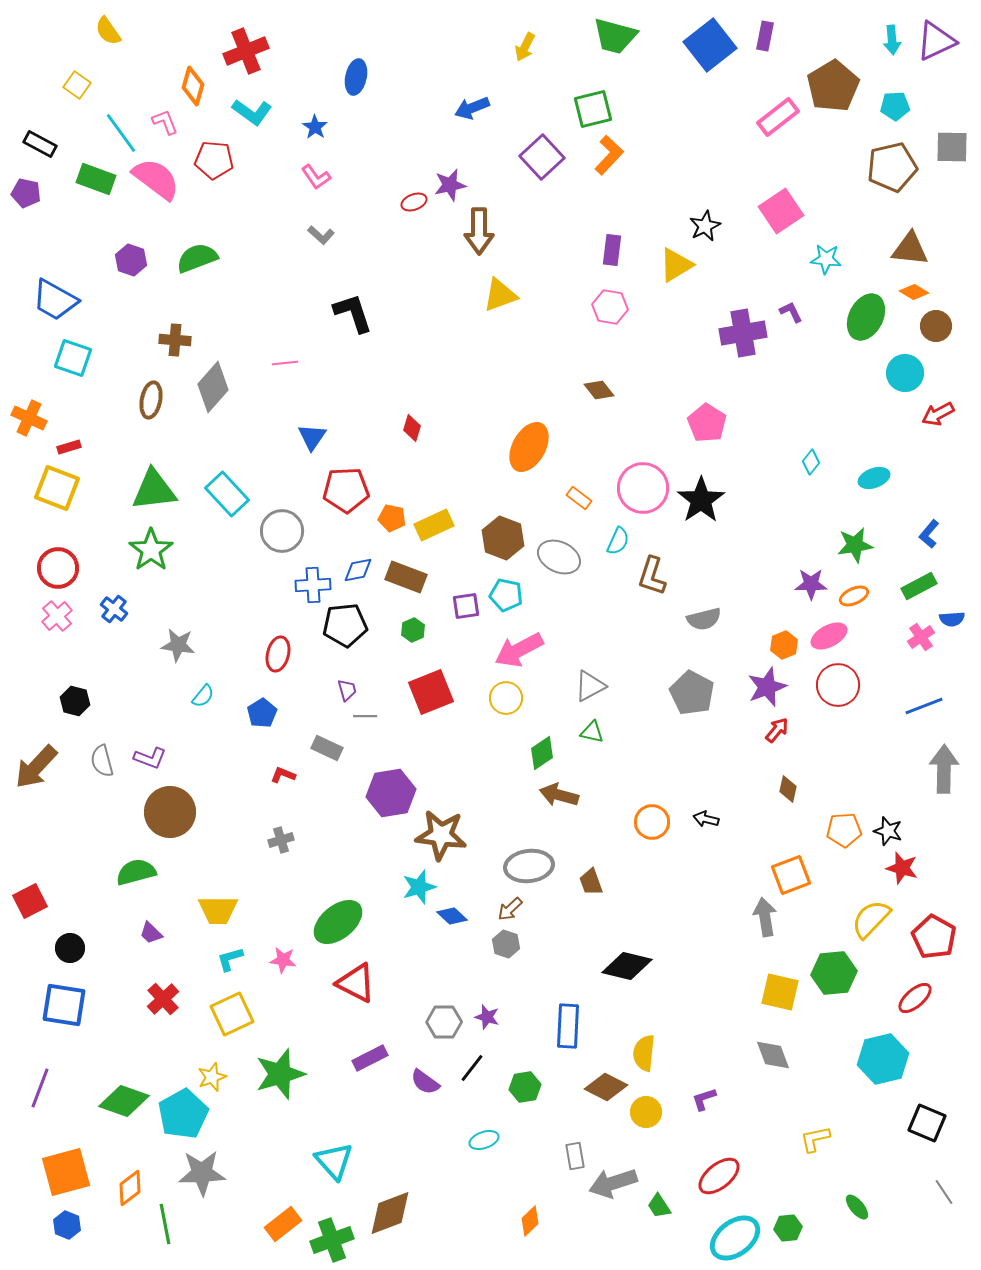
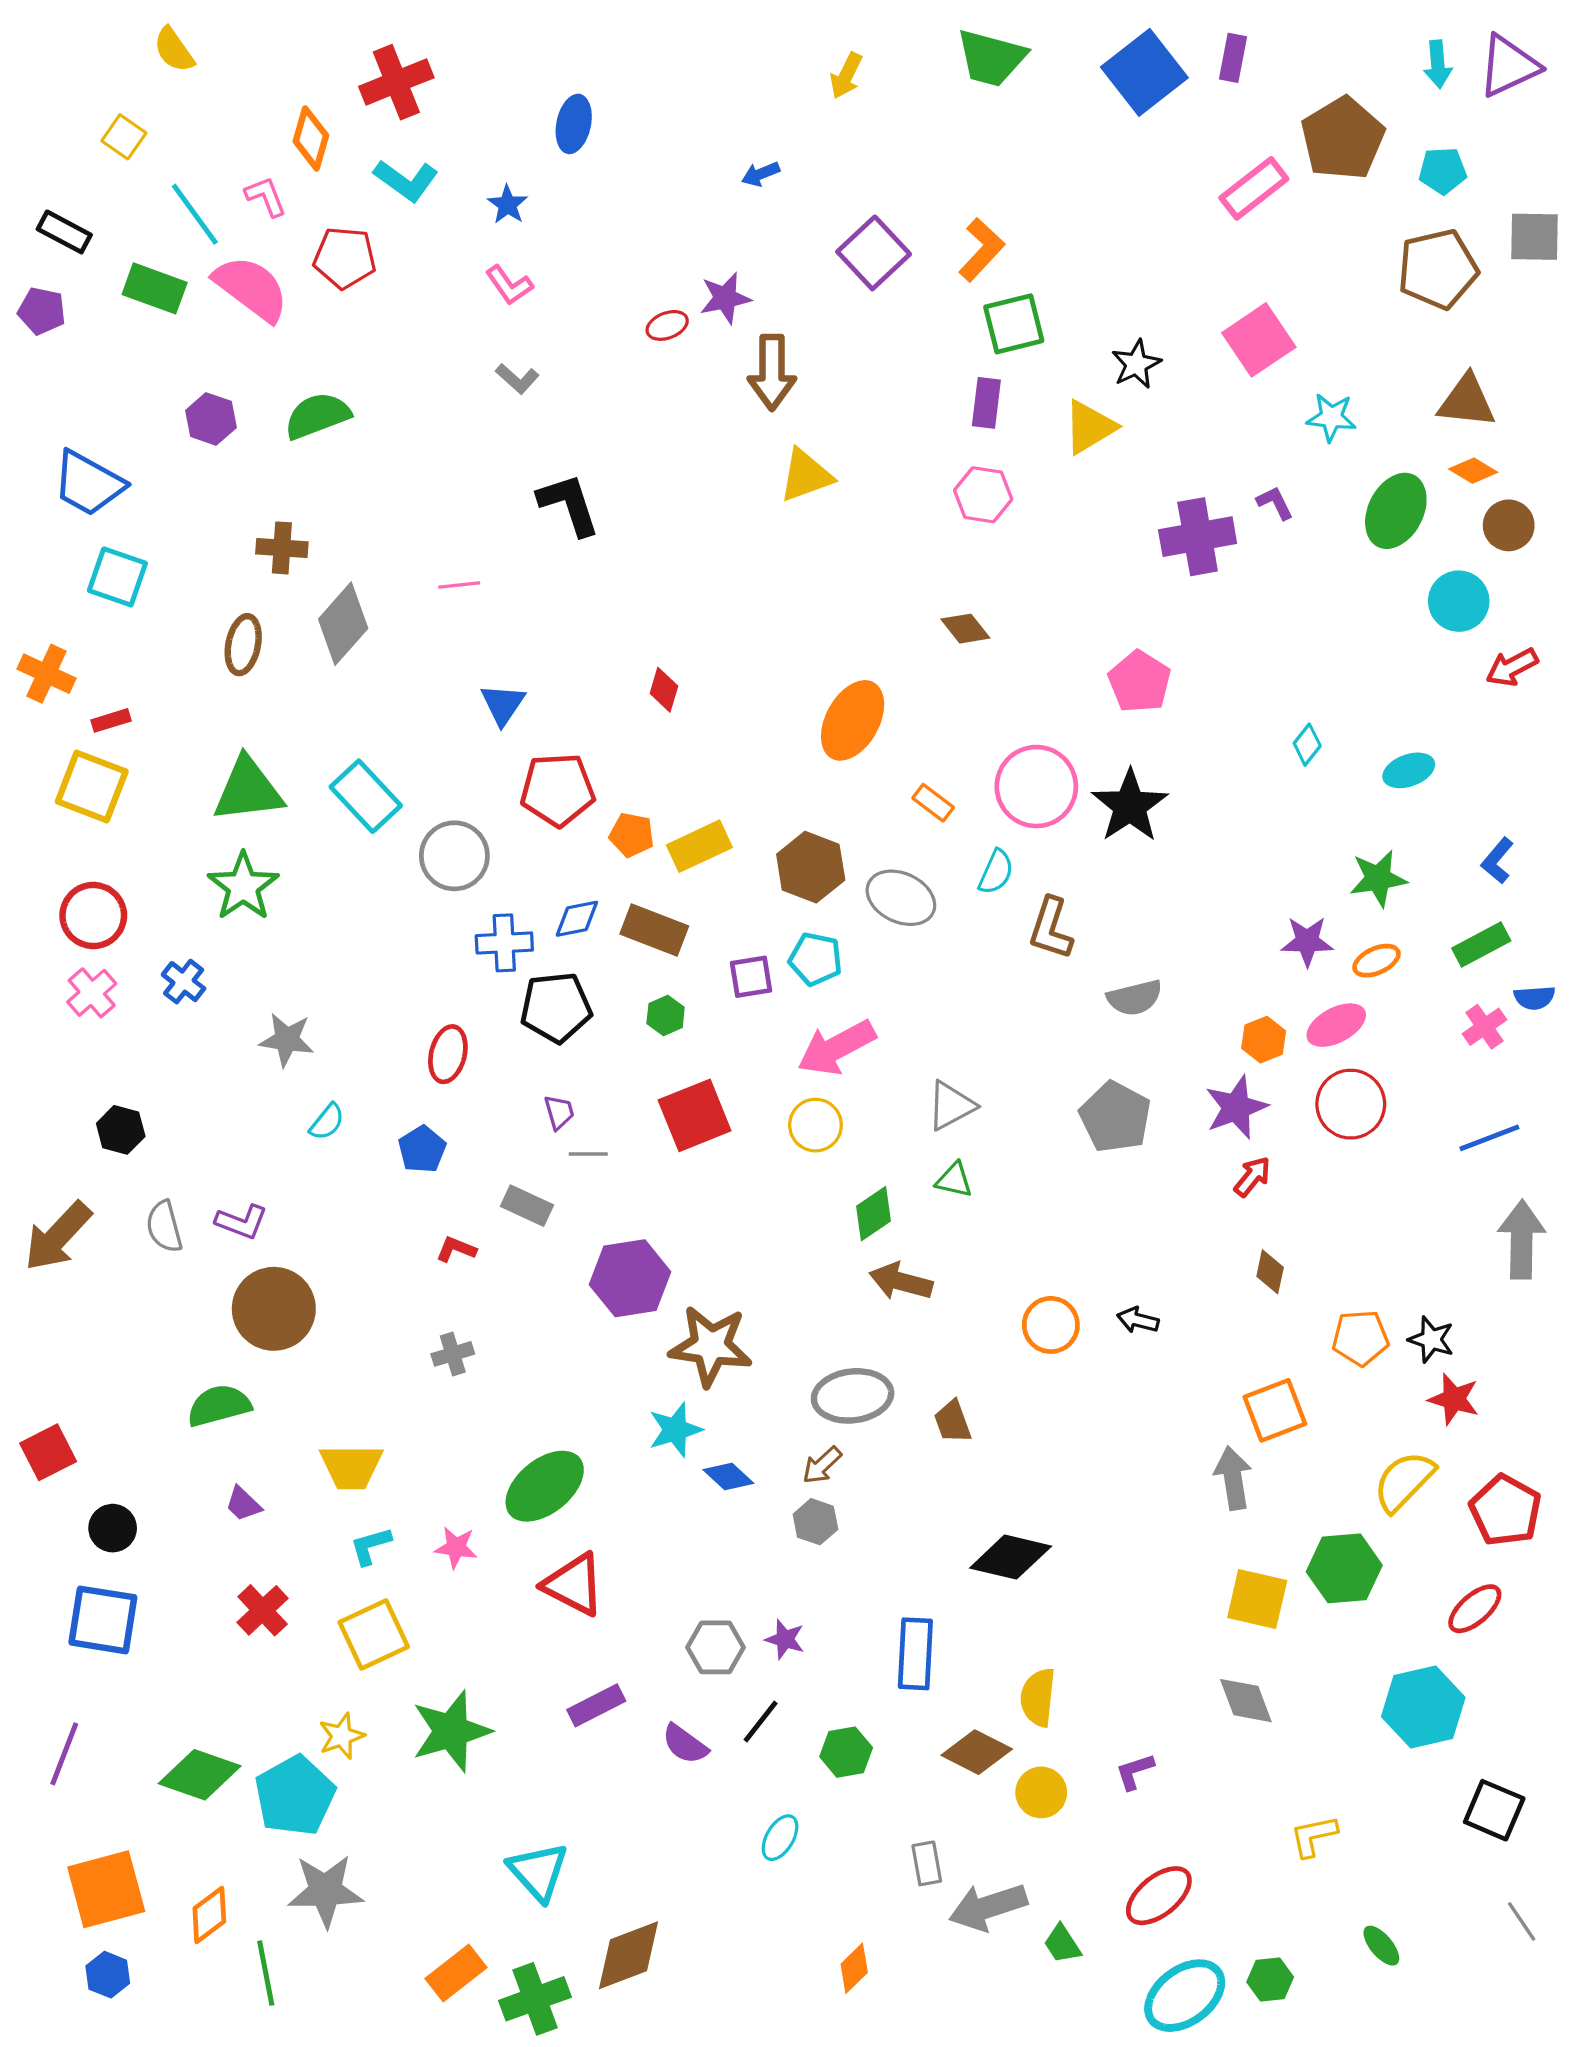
blue arrow: (472, 108) -> (761, 174), size x0.7
green square: (593, 109) -> (1014, 324), moved
cyan ellipse: (484, 1140) -> (780, 1838), turned -40

